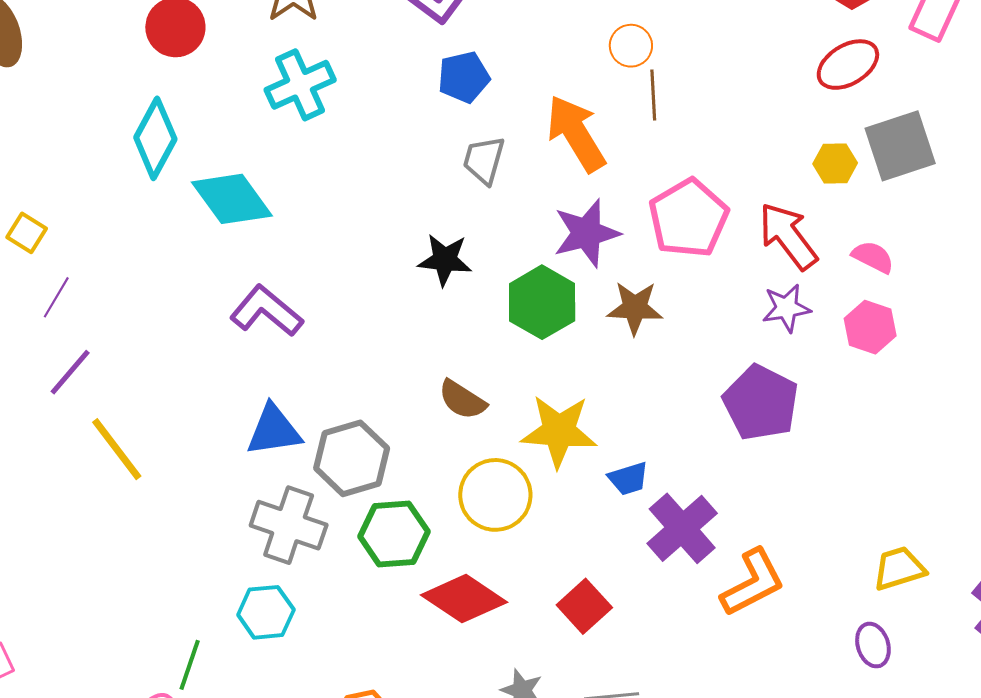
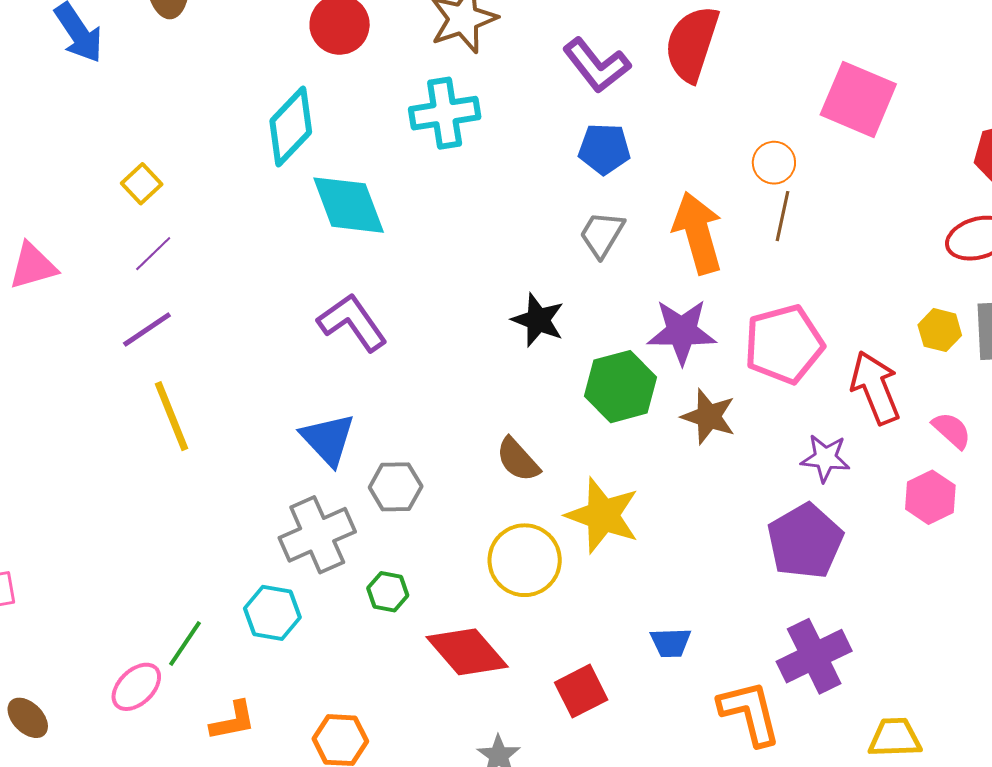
purple star: (786, 308) -> (825, 458), moved
blue triangle: (274, 430) -> (328, 439), turned 40
gray hexagon: (352, 458) -> (396, 487), size x0.7
blue trapezoid: (628, 479) -> (671, 643), moved
gray cross: (289, 525) -> (317, 535), turned 32
purple cross: (682, 528) -> (814, 656), moved
green hexagon: (394, 534) -> (388, 592), moved, size x0.6
orange L-shape: (753, 583) -> (750, 713), turned -92

